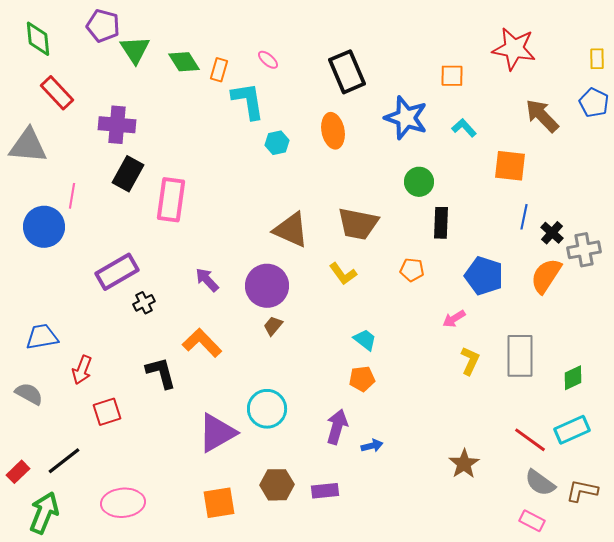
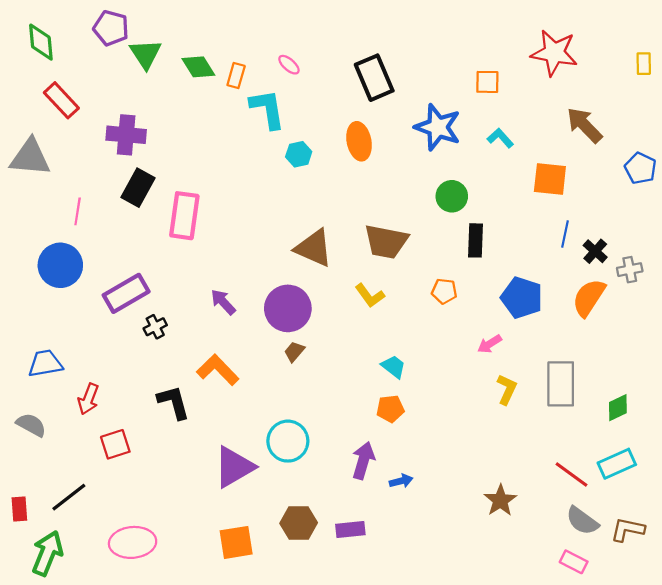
blue pentagon: (594, 103) -> (641, 168), moved
blue circle: (44, 227) -> (60, 265), moved
gray cross: (584, 250) -> (630, 270), size x0.7
red rectangle: (18, 472) -> (19, 509), turned -50

